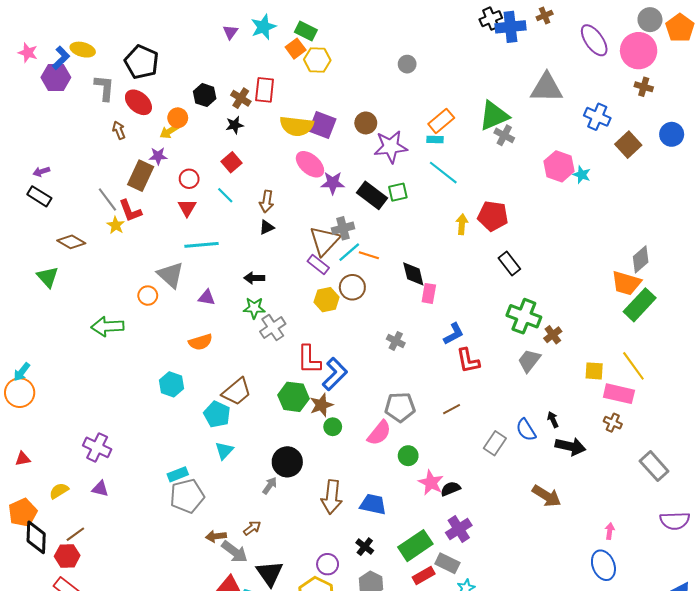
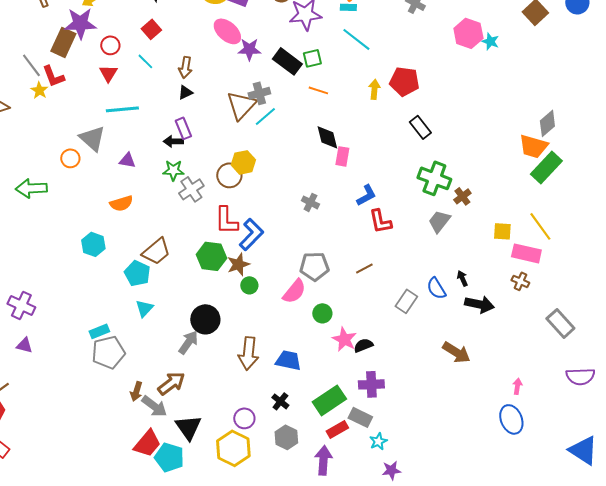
purple star: (158, 156) -> (80, 23), size x1.8
orange line: (369, 255) -> (318, 90), moved
purple rectangle: (318, 265) -> (183, 128), moved, turned 30
brown circle: (352, 287) -> (229, 175), moved
gray arrow: (270, 486) -> (188, 342), size x1.4
brown arrow: (252, 528) -> (171, 383), size x1.6
purple cross: (459, 529) -> (371, 384), turned 30
brown arrow: (216, 536) -> (136, 391), turned -66

